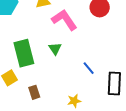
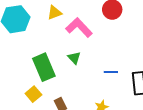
blue line: (89, 68) -> (111, 72), turned -40

